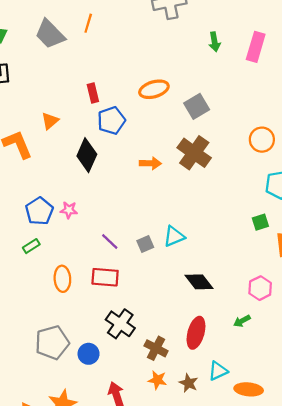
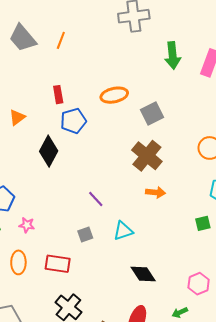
orange line: (88, 23) -> (61, 40), moved
green arrow: (214, 42) -> (173, 56), size x1.5
orange arrow: (150, 163) -> (156, 192), moved
pink star: (69, 210) -> (27, 225), moved
purple line: (110, 242) -> (96, 199), moved
gray square: (145, 244) -> (85, 235), moved

